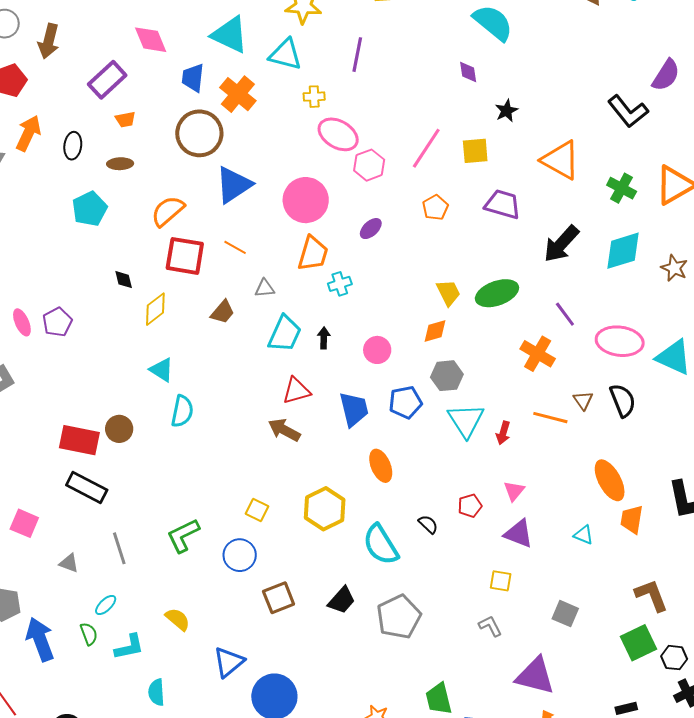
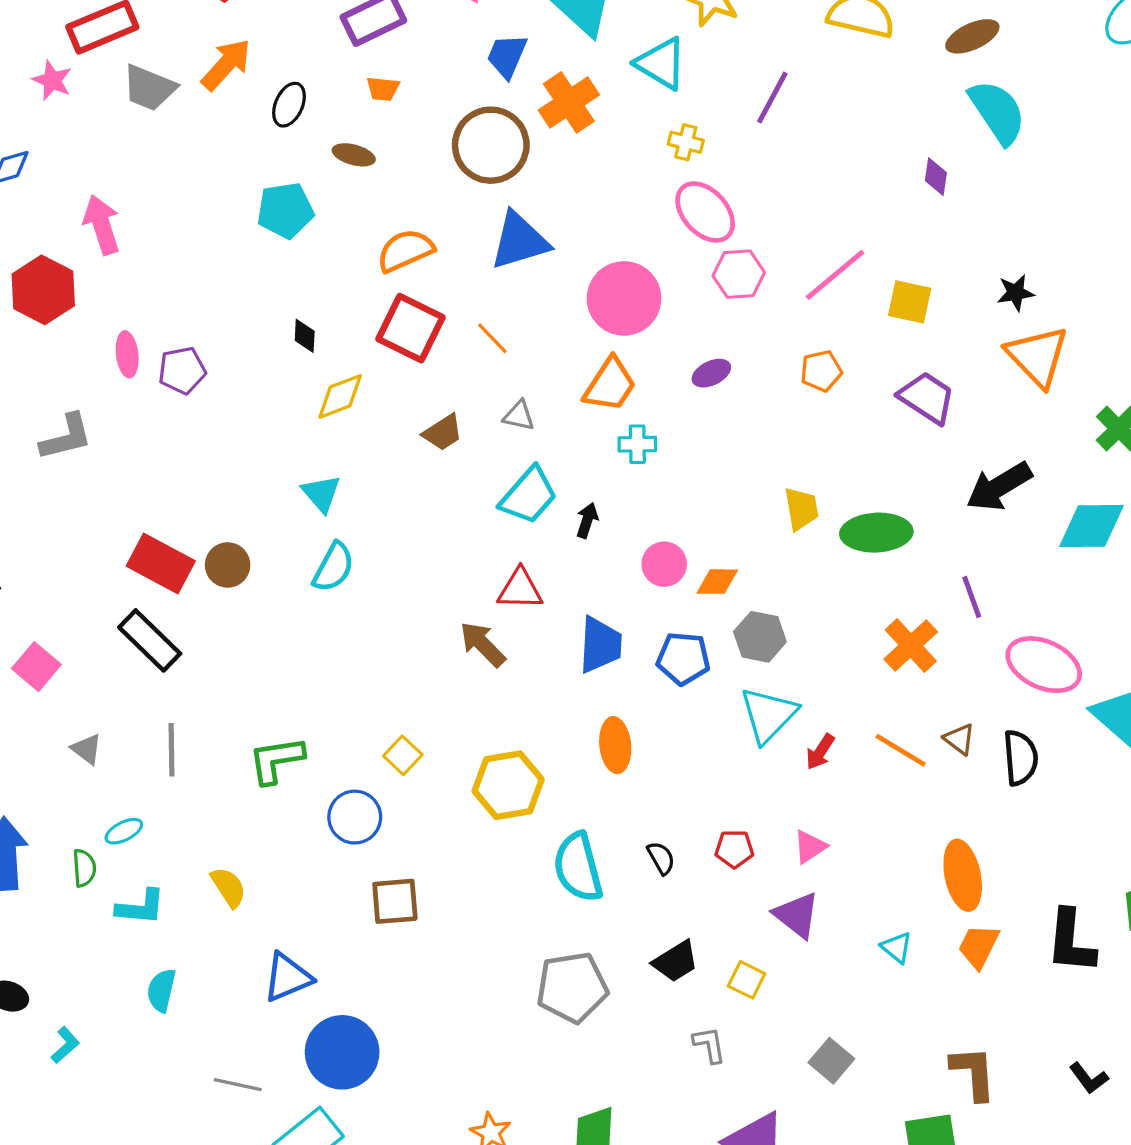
black star: (506, 111) -> (1016, 293), moved
orange diamond: (435, 331) -> (717, 582), moved
brown triangle: (583, 400) -> (959, 739), turned -35
black trapezoid: (342, 600) -> (676, 961), moved

